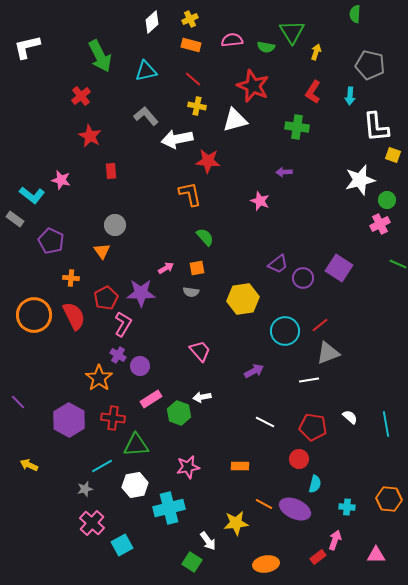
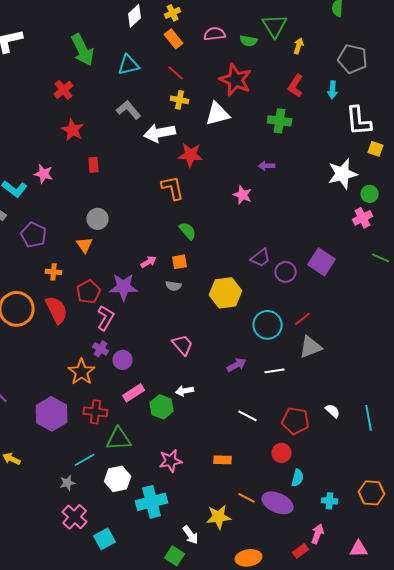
orange rectangle: (191, 45) -> (174, 39), turned 36
white line: (309, 380) -> (275, 371), moved

